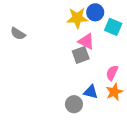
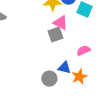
pink semicircle: (112, 73) -> (83, 51), turned 40
orange star: (114, 92) -> (79, 77), moved

